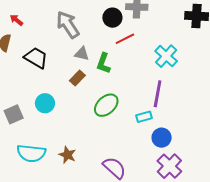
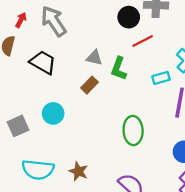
red arrow: (16, 20) -> (21, 20), turned 80
gray arrow: (68, 25) -> (54, 21), moved
green ellipse: (106, 105) -> (133, 130), moved, turned -50
cyan rectangle: (144, 117) -> (161, 78), moved

